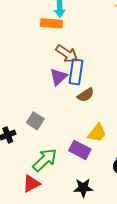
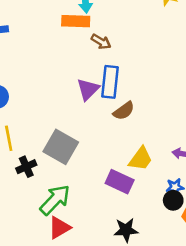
brown arrow: (67, 54) -> (101, 42), moved, size x0.7
gray square: (35, 121) -> (61, 147), size x1.5
green arrow: (45, 160) -> (55, 200), moved

